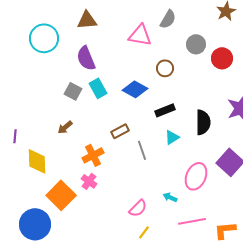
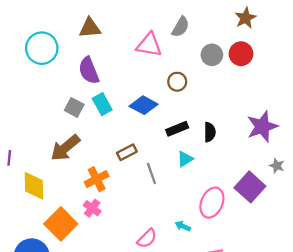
red circle: (222, 58) -> (241, 54), moved
black semicircle: (203, 122) -> (210, 132), moved, size x0.7
brown arrow: (65, 127) -> (65, 148), size x1.8

